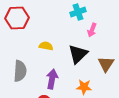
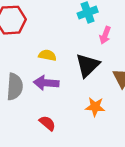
purple arrow: (52, 79) -> (46, 83), moved, turned -96

